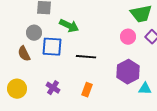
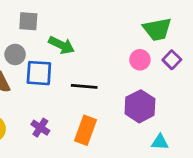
cyan triangle: (145, 89) -> (160, 142), moved
orange rectangle: (87, 90) -> (85, 130), size x1.5

